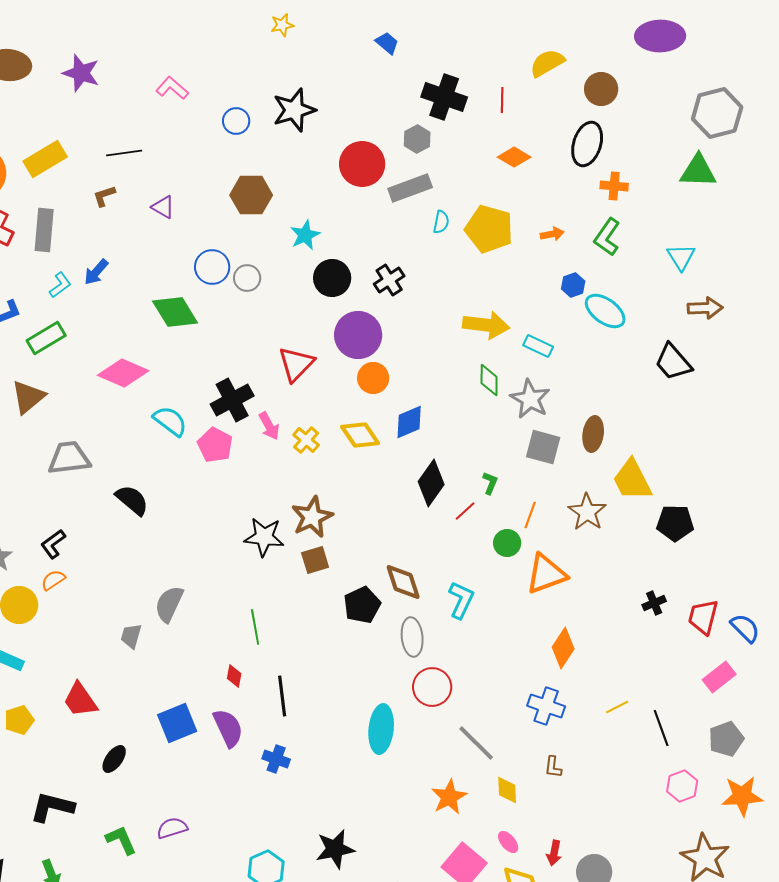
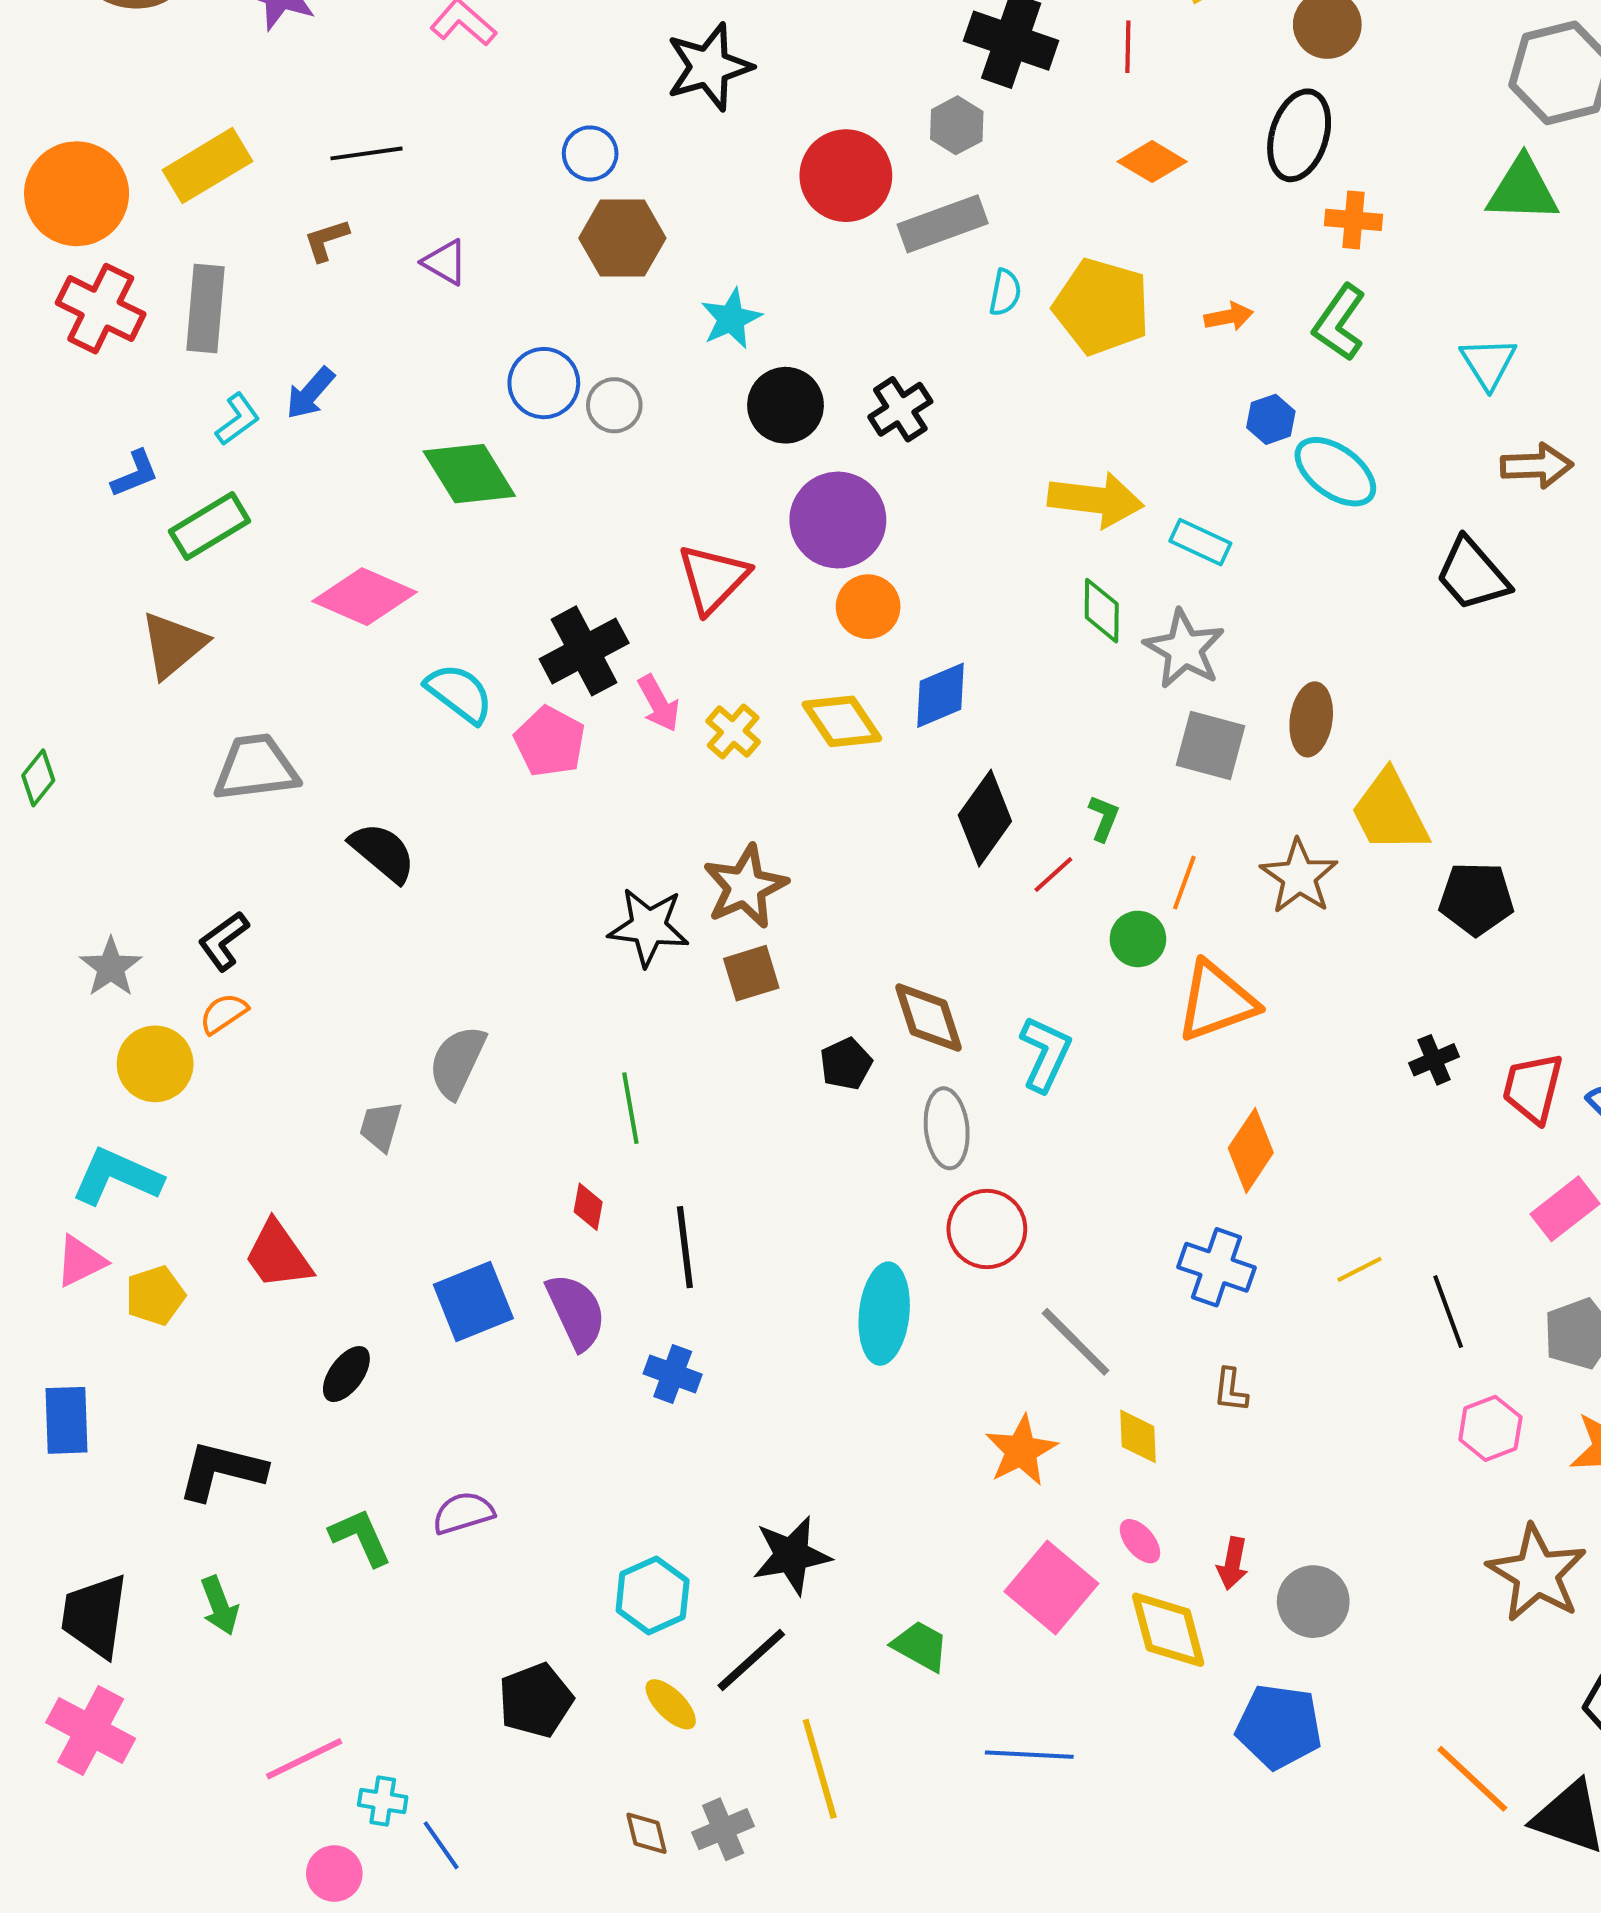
blue circle: (236, 121) -> (590, 153), moved
black pentagon: (362, 605) -> (846, 1064), size x0.7

